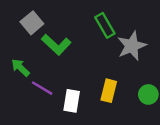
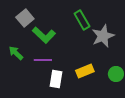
purple line: (42, 88) -> (43, 60), moved, turned -30
yellow rectangle: (109, 91) -> (85, 71), turned 54

